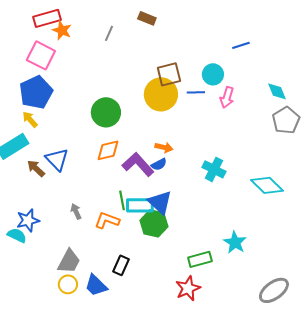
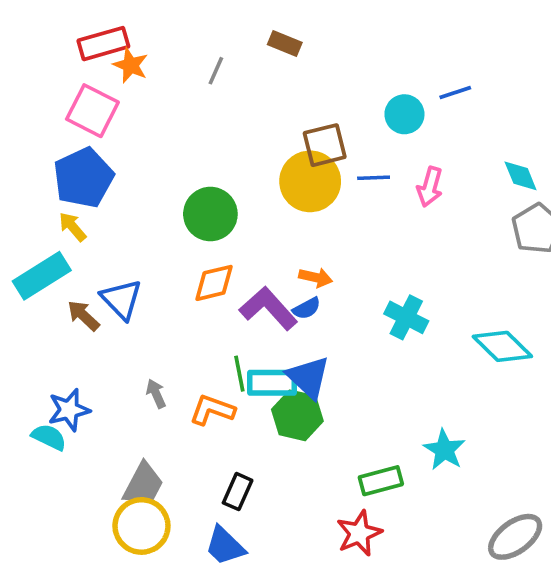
cyan circle: (213, 74) -> (404, 114), moved
yellow circle: (68, 284) -> (141, 526), size x1.6
blue trapezoid: (96, 285) -> (225, 546), moved

